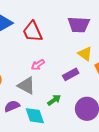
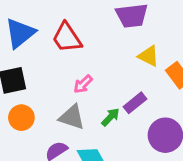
purple rectangle: (71, 74) -> (135, 103), moved
green arrow: (54, 100) -> (111, 117), moved

